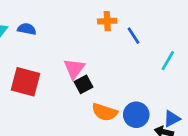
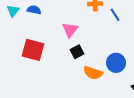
pink triangle: (74, 69) -> (70, 30), moved
blue circle: (136, 115) -> (116, 63), moved

